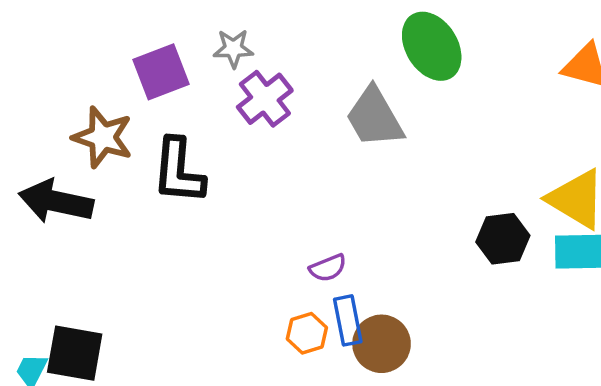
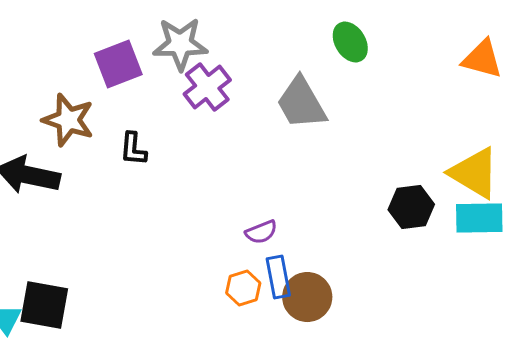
green ellipse: (432, 46) -> (350, 42), size x0.7
gray star: (233, 49) -> (180, 44), size x1.6
black L-shape: (179, 171) -> (133, 149), size x0.6

